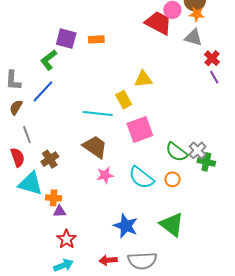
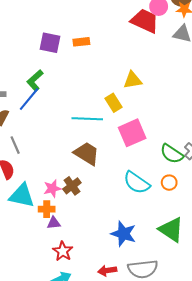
green L-shape: (49, 60) -> (35, 80), moved
brown cross: (50, 159) -> (72, 186), moved
pink star: (105, 175) -> (52, 188), moved

